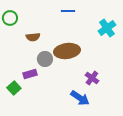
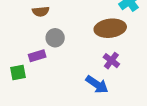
brown ellipse: (67, 51) -> (110, 28), moved
green square: (14, 88) -> (18, 73), turned 32

